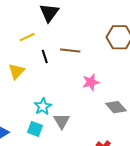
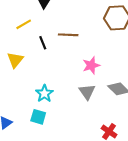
gray triangle: (62, 121) -> (87, 92), moved

